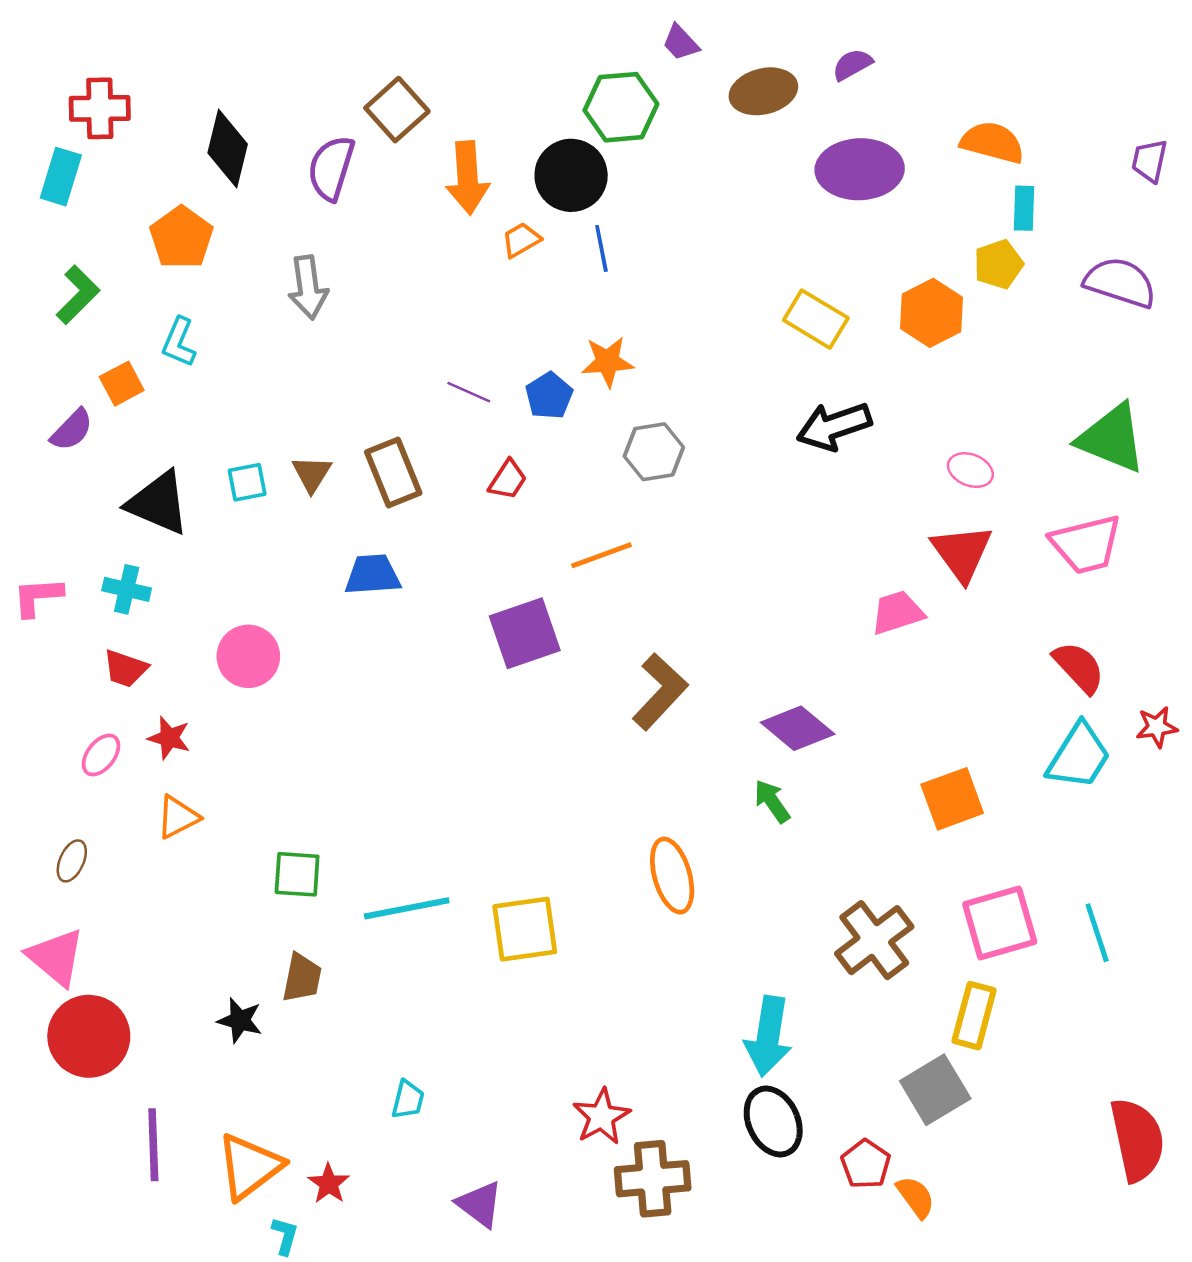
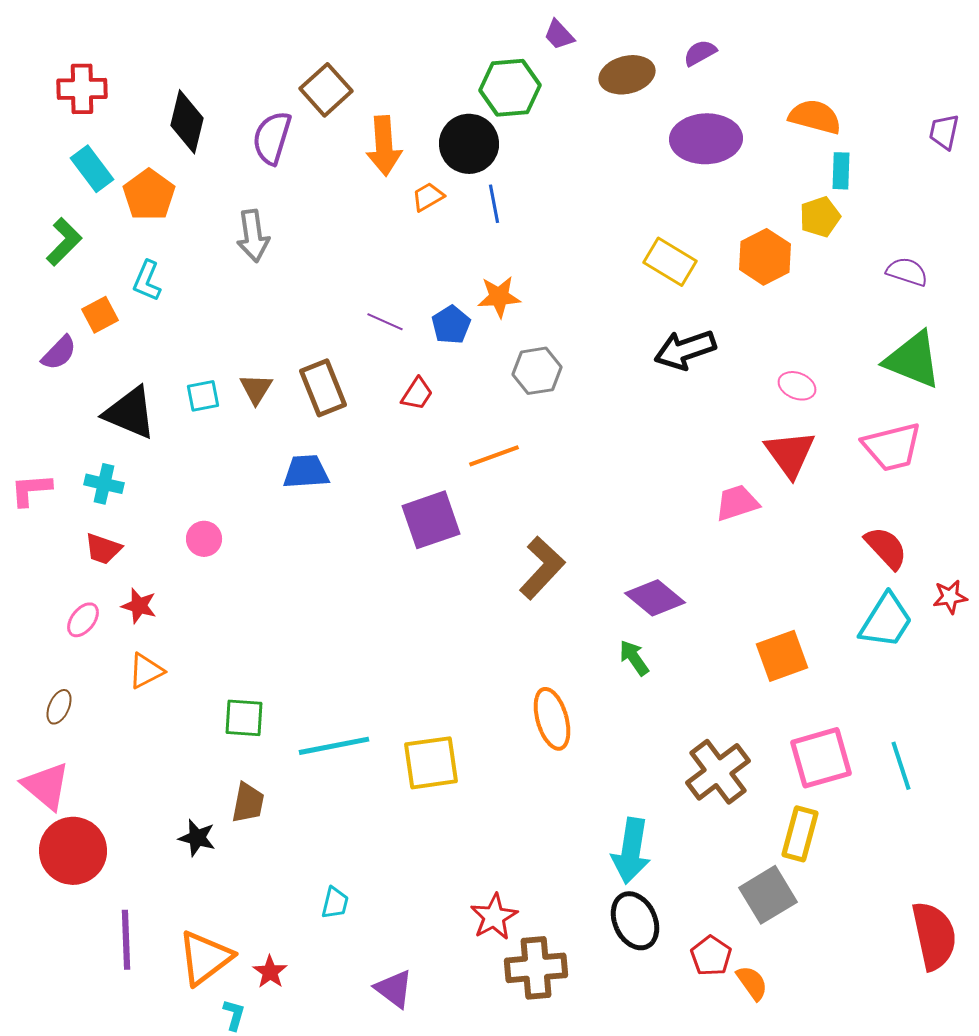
cyan rectangle: (61, 177) -> (92, 169), moved, turned -54
purple semicircle: (1120, 283) -> (907, 272), moved, size x0.7
pink circle: (248, 656) -> (204, 539), size x0.7

